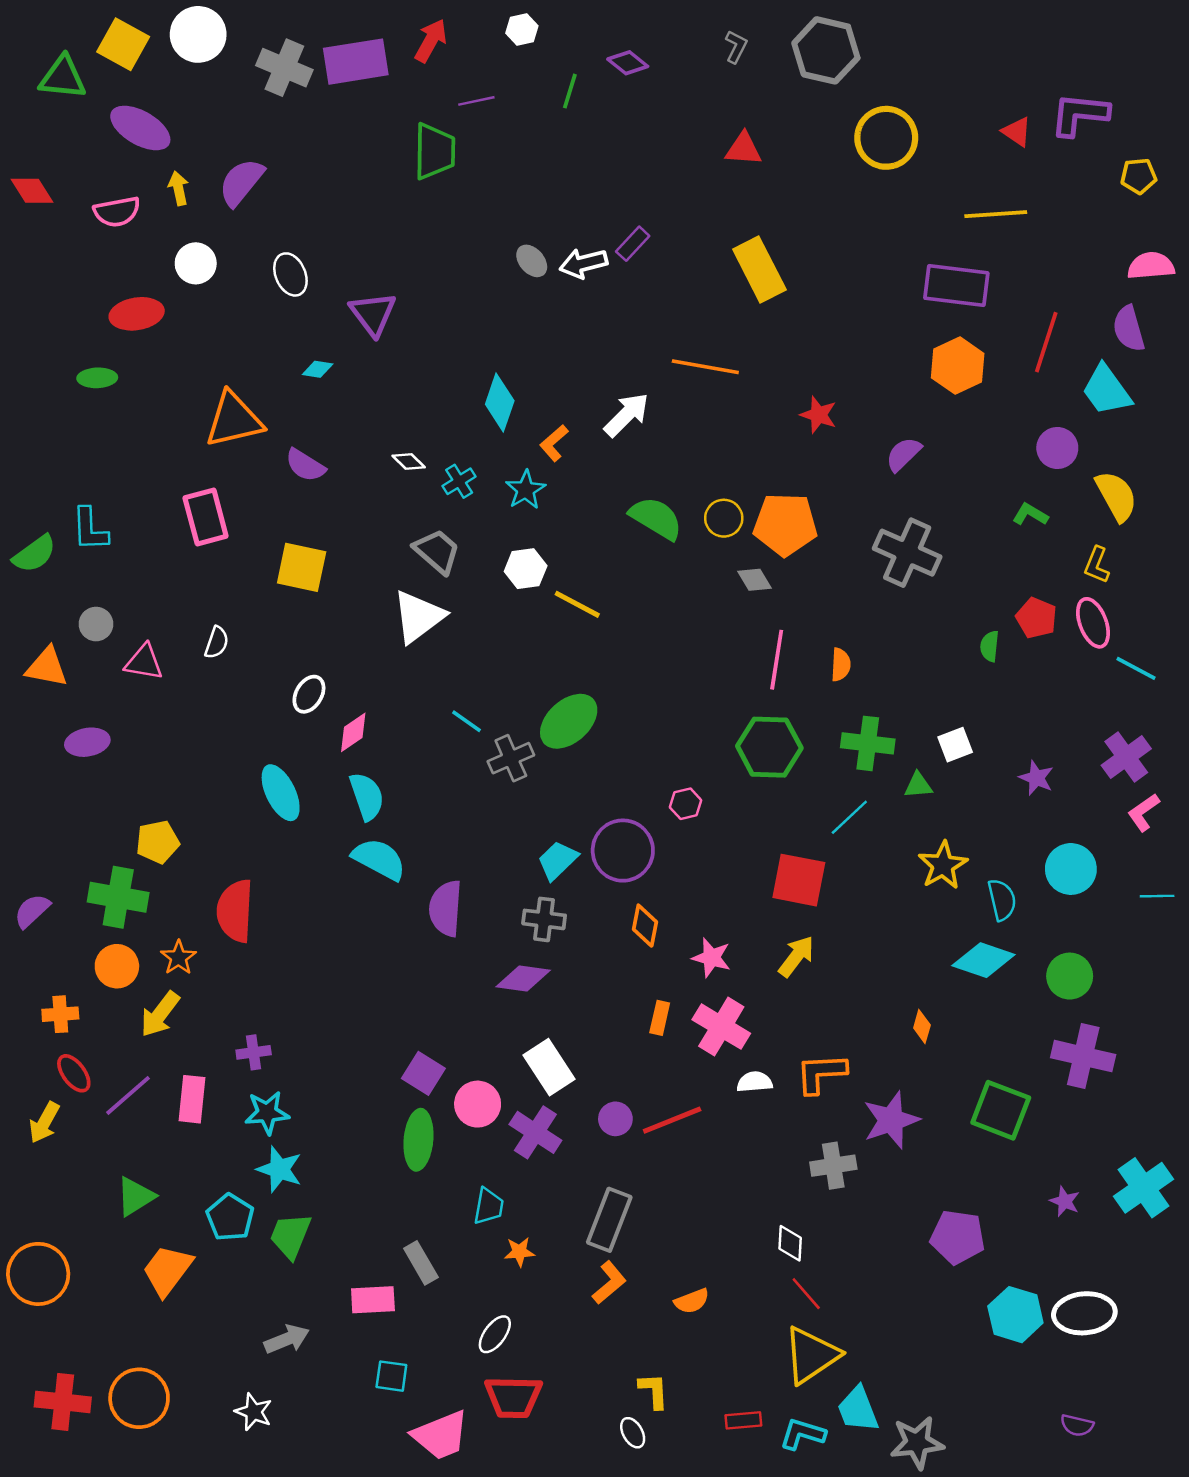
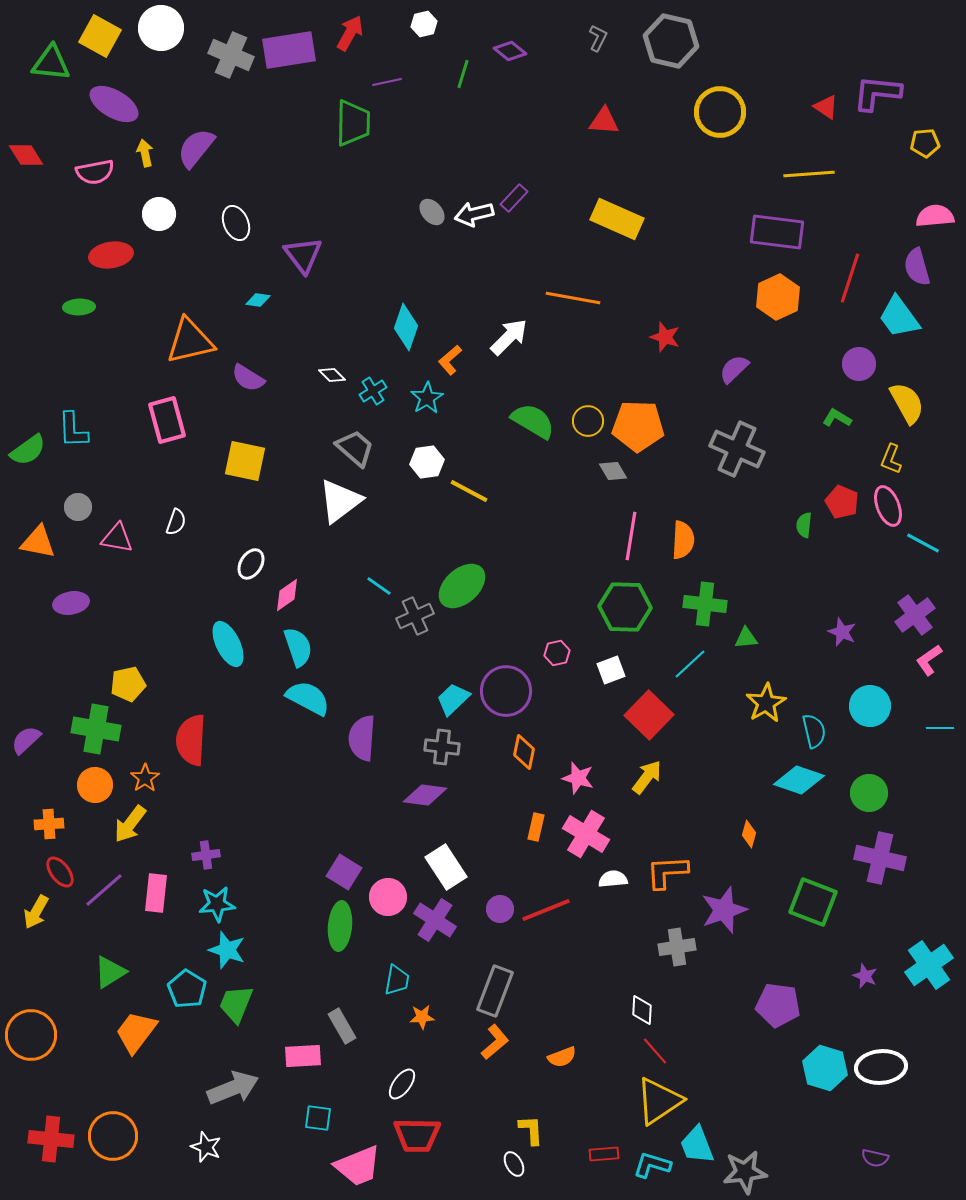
yellow rectangle: (759, 270) -> (617, 219), turned -39
orange semicircle: (841, 665) -> (683, 540), size x1.4
white square: (955, 745) -> (611, 670), moved
red square: (799, 880) -> (649, 715), turned 33
gray arrow: (287, 1339) -> (233, 1088), size x1.4

